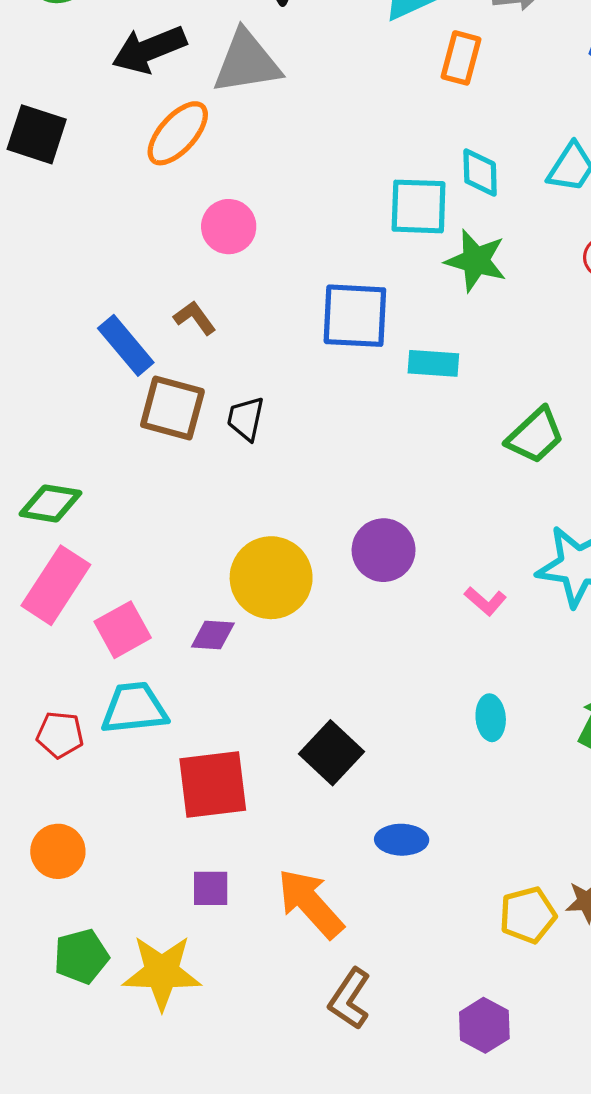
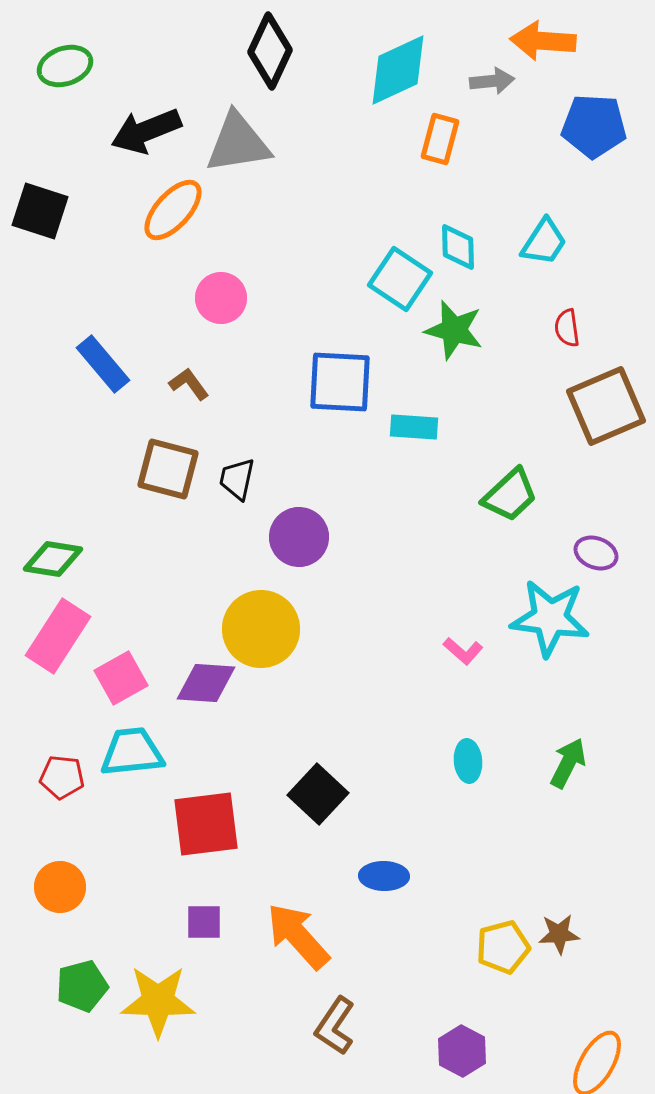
cyan square: (419, 206) -> (400, 279), turned 32
blue rectangle: (126, 345) -> (103, 364), moved
purple circle: (384, 550) -> (299, 537), moved
purple diamond: (213, 635) -> (206, 683), size x1.4

